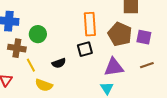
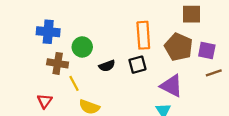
black semicircle: (59, 63) -> (107, 66), moved
brown line: (147, 65) -> (214, 73), moved
purple triangle: (114, 67) -> (172, 86), turned 35

